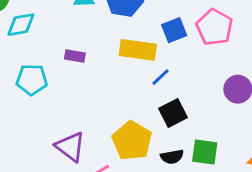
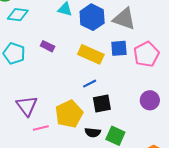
blue line: (161, 77) -> (90, 84), moved

